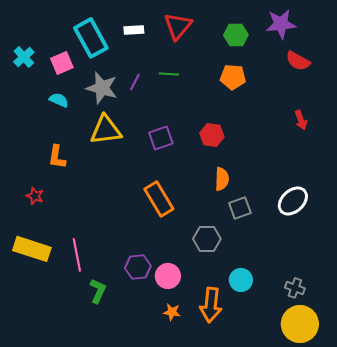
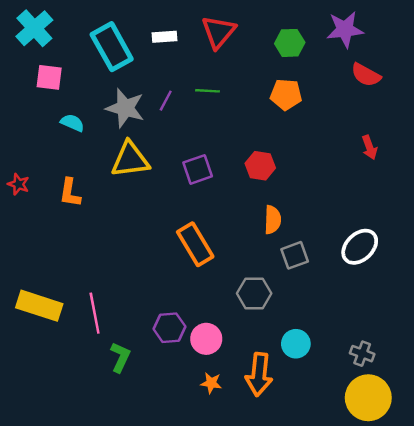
cyan cross: (24, 57) -> (34, 28), moved, size x1.4
pink square: (62, 63) -> (49, 77), moved, turned 30
red star: (35, 196) -> (18, 184), moved

